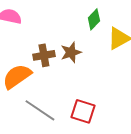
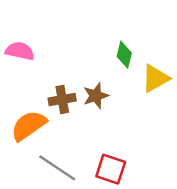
green diamond: (94, 19) -> (124, 55), turned -30

